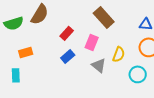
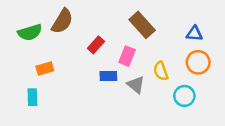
yellow semicircle: (119, 54) -> (161, 71), turned 140
blue rectangle: (68, 56) -> (108, 76), moved, turned 40

